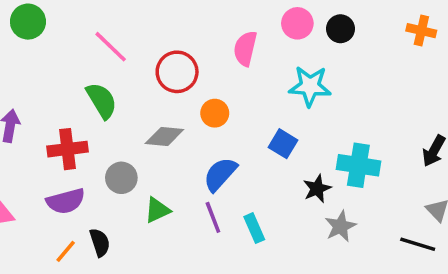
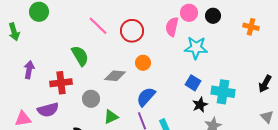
orange cross: (421, 31) -> (251, 27), moved
pink line: (111, 47) -> (98, 26), moved
pink semicircle: (245, 48) -> (172, 27), moved
red circle: (177, 72) -> (132, 31), moved
blue square: (283, 144) -> (193, 83), moved
purple semicircle: (66, 201) -> (48, 110), moved

